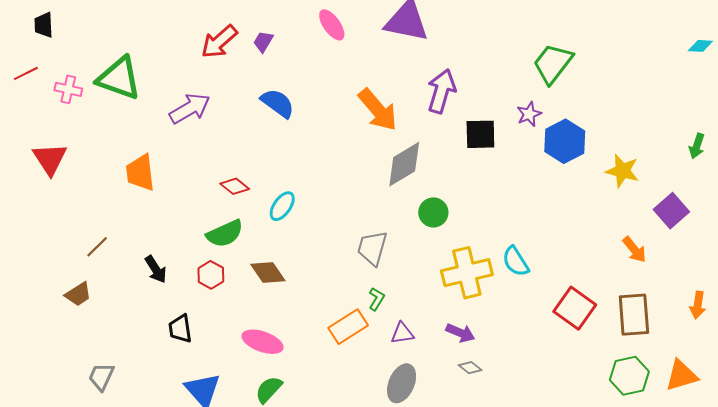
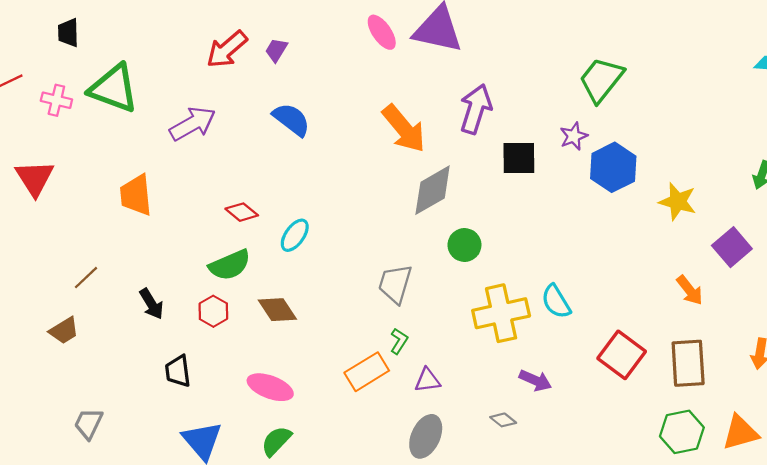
black trapezoid: (44, 25) -> (68, 33), moved
pink ellipse: (332, 25) -> (382, 32), moved
purple arrow: (460, 333) -> (535, 380), moved

